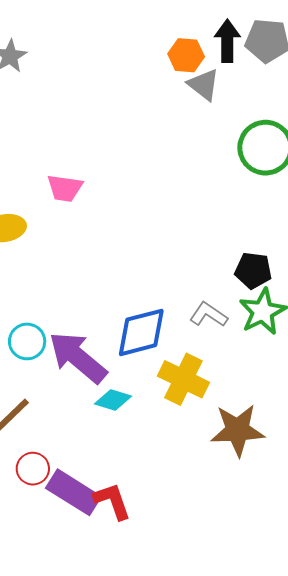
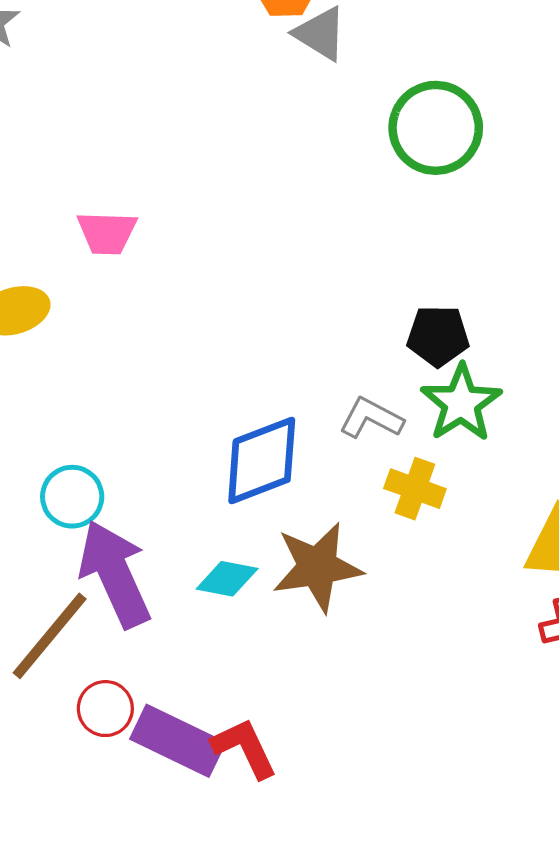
purple arrow: (78, 357) -> (115, 574), moved, turned 32
yellow cross: (183, 379) -> (415, 489), moved, size x0.7
brown star: (238, 430) -> (317, 567), moved

